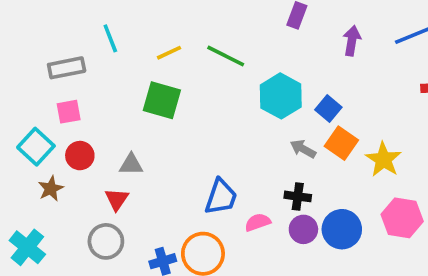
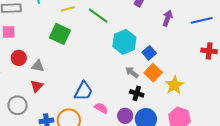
red circle: (80, 156) -> (19, 58), moved
black cross: (298, 196) -> (137, 93), moved
red triangle: (117, 199) -> (37, 86), moved
pink semicircle: (258, 222) -> (101, 108), turned 40

